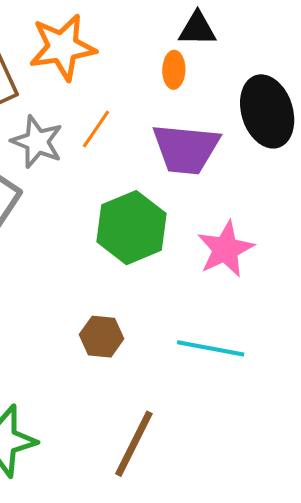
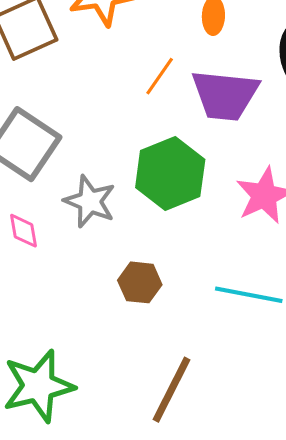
orange line: (96, 129) -> (160, 76), moved
gray star: (37, 142) -> (90, 201), moved

